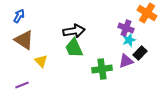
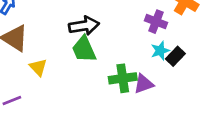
cyan star: (129, 40) -> (160, 51), moved
purple triangle: (126, 61) -> (144, 84), moved

